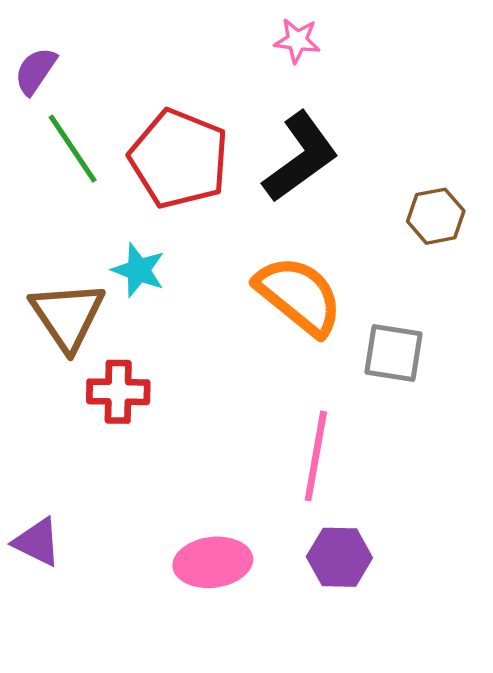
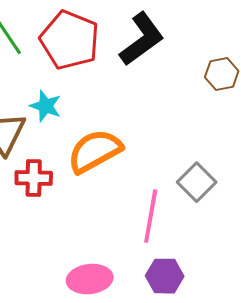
orange semicircle: (299, 296) -> (95, 151), moved, turned -68
gray square: (393, 353) -> (197, 182), moved, turned 36

